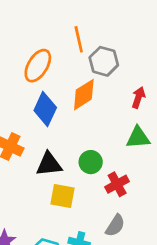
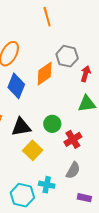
orange line: (79, 39) -> (47, 17), moved
gray hexagon: (104, 61) -> (67, 56), moved
yellow square: (63, 196) -> (33, 150), turned 36

